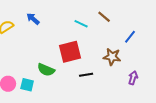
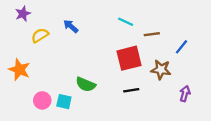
brown line: (104, 17) -> (152, 34), moved, turned -48
cyan line: (81, 24) -> (126, 22), moved
red square: (70, 52) -> (129, 58), moved

